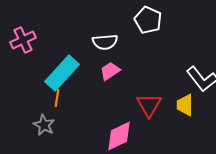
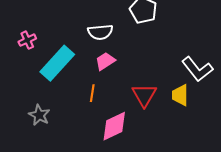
pink cross: (23, 40) -> (27, 40), moved, size x0.7
orange line: (57, 98) -> (92, 93), moved

